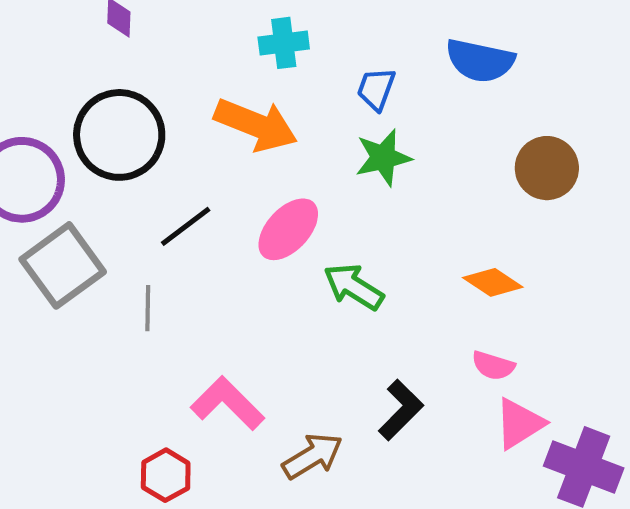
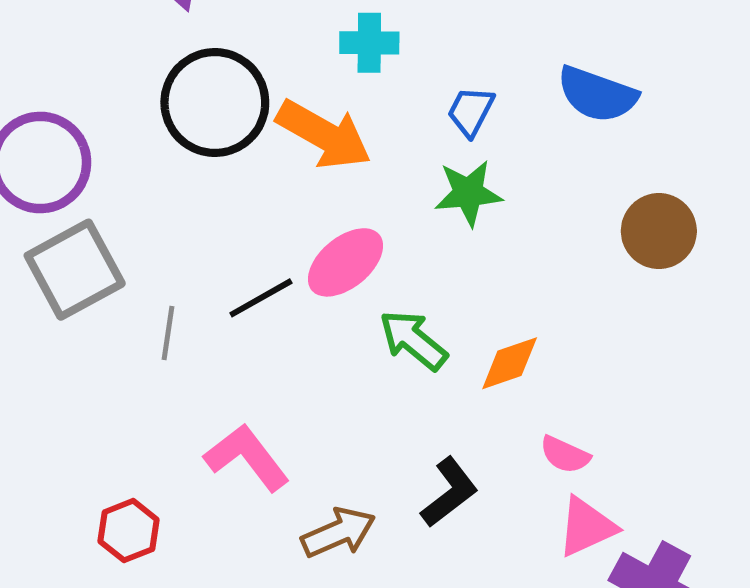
black circle: (119, 135) -> (215, 103), moved
black line: (186, 226) -> (261, 298), moved
orange diamond: (493, 282) -> (510, 363), moved, turned -60
red hexagon: (166, 475) -> (129, 531), moved

